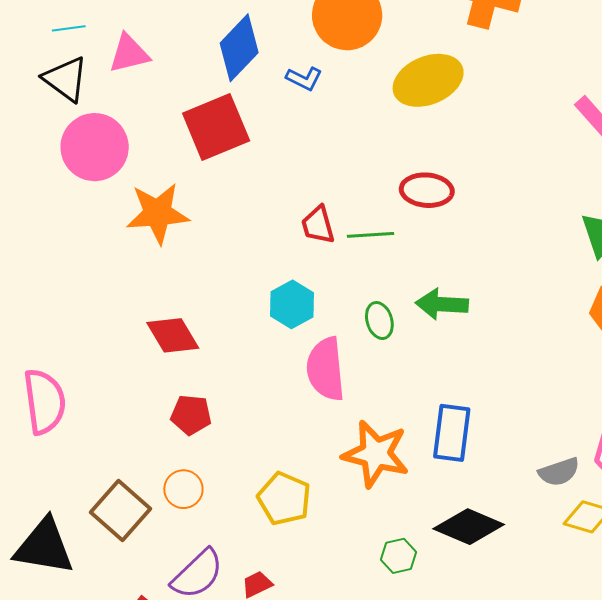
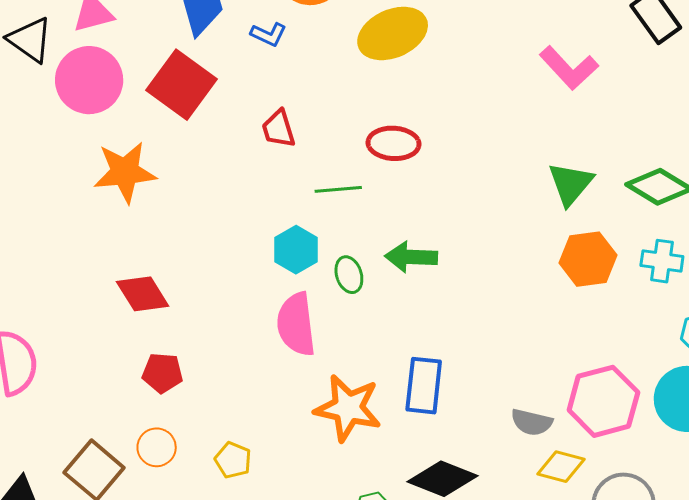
red square: (216, 127) -> (182, 85), turned -30
pink circle: (95, 147) -> (89, 80), moved
red trapezoid: (318, 225) -> (278, 129), moved
cyan hexagon: (292, 304) -> (296, 250), moved
gray semicircle: (559, 472) -> (532, 422), turned 33
yellow pentagon: (284, 499) -> (233, 460), moved, size x0.7

